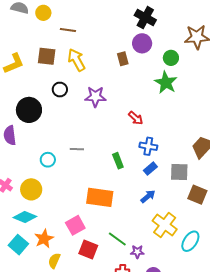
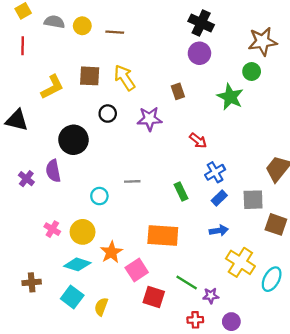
brown line: (68, 30) -> (115, 32), moved
green circle: (171, 58) -> (252, 72), moved
brown rectangle: (123, 59) -> (178, 91), moved
blue cross: (148, 146) -> (215, 172), turned -36
blue arrow: (148, 196) -> (219, 231), turned 35
orange star: (44, 239) -> (111, 252), moved
yellow semicircle: (54, 261) -> (101, 307), moved

